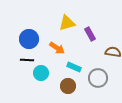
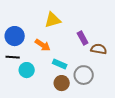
purple rectangle: (90, 34) -> (83, 38), moved
brown circle: (68, 86) -> (62, 83), moved

